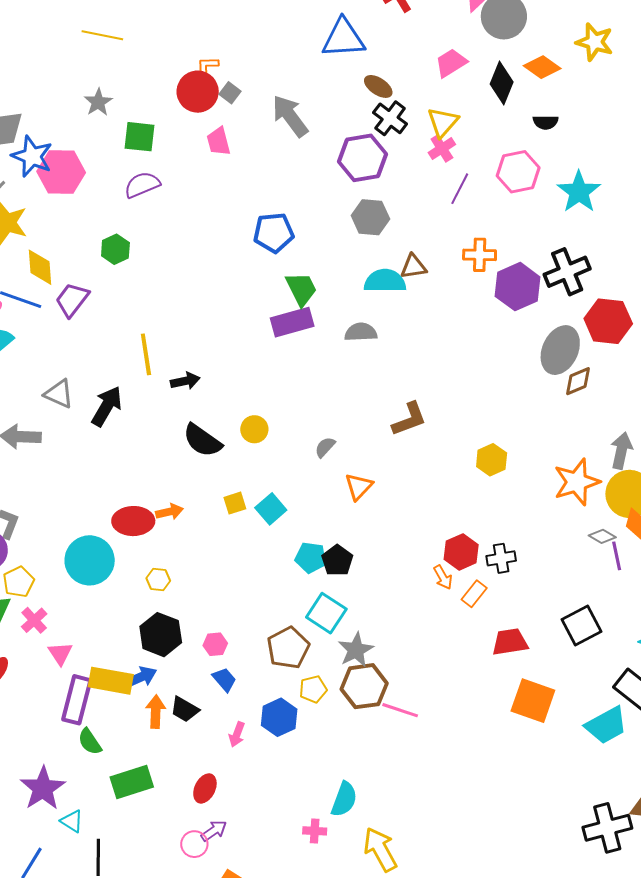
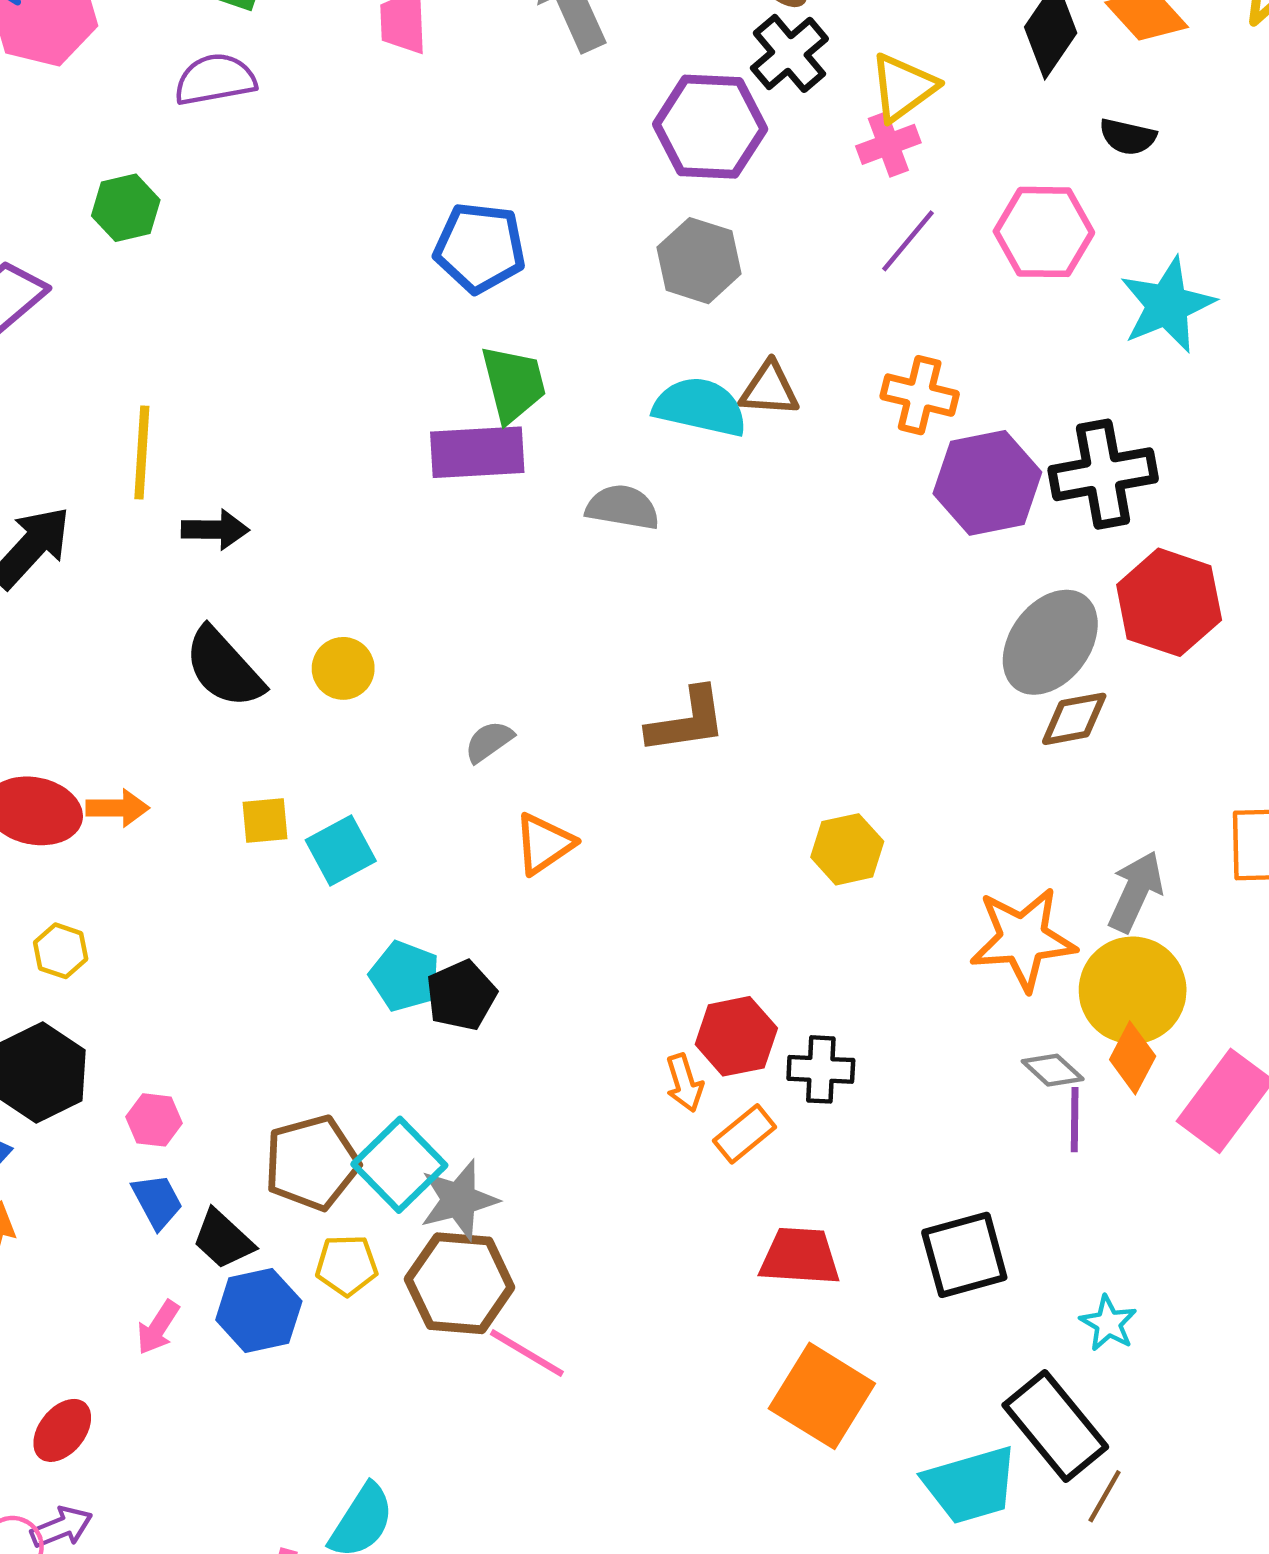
cyan square: (326, 613) -> (399, 1165), moved
black trapezoid: (185, 709) -> (223, 1239), moved

